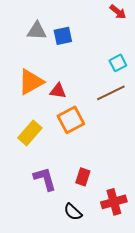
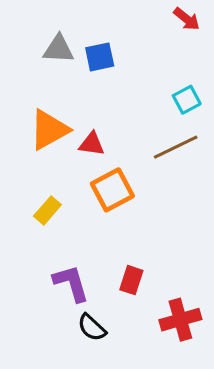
yellow rectangle: (30, 133) -> (47, 210), size x0.7
black semicircle: (73, 212) -> (92, 328), moved

